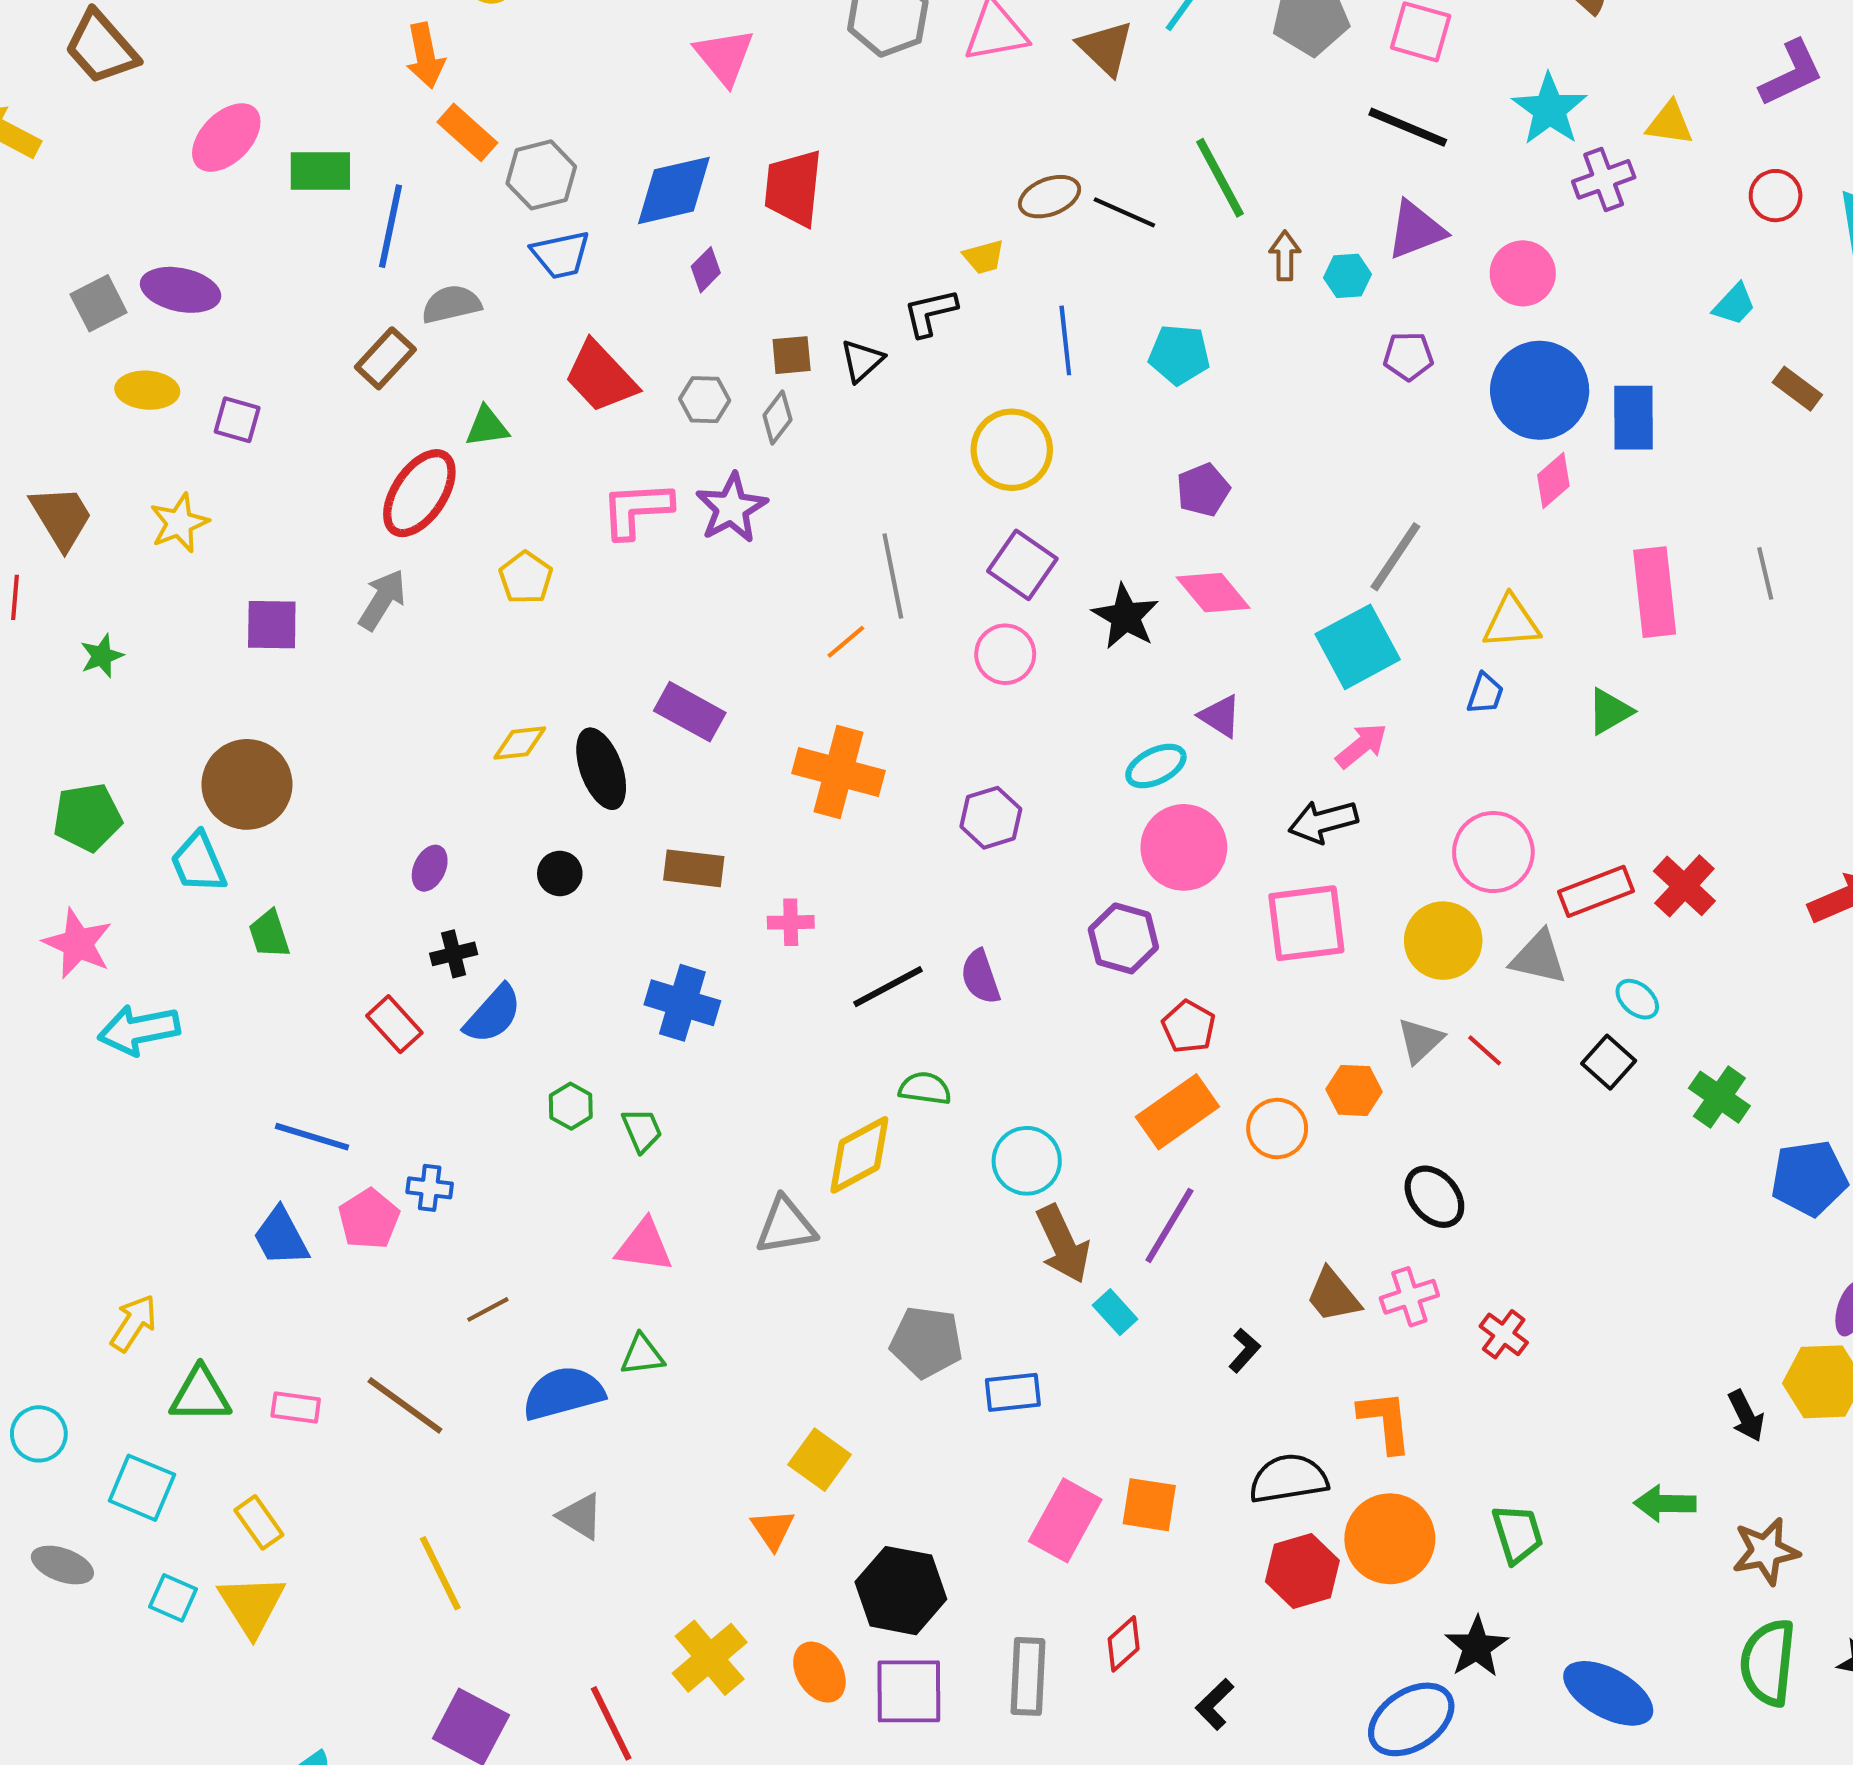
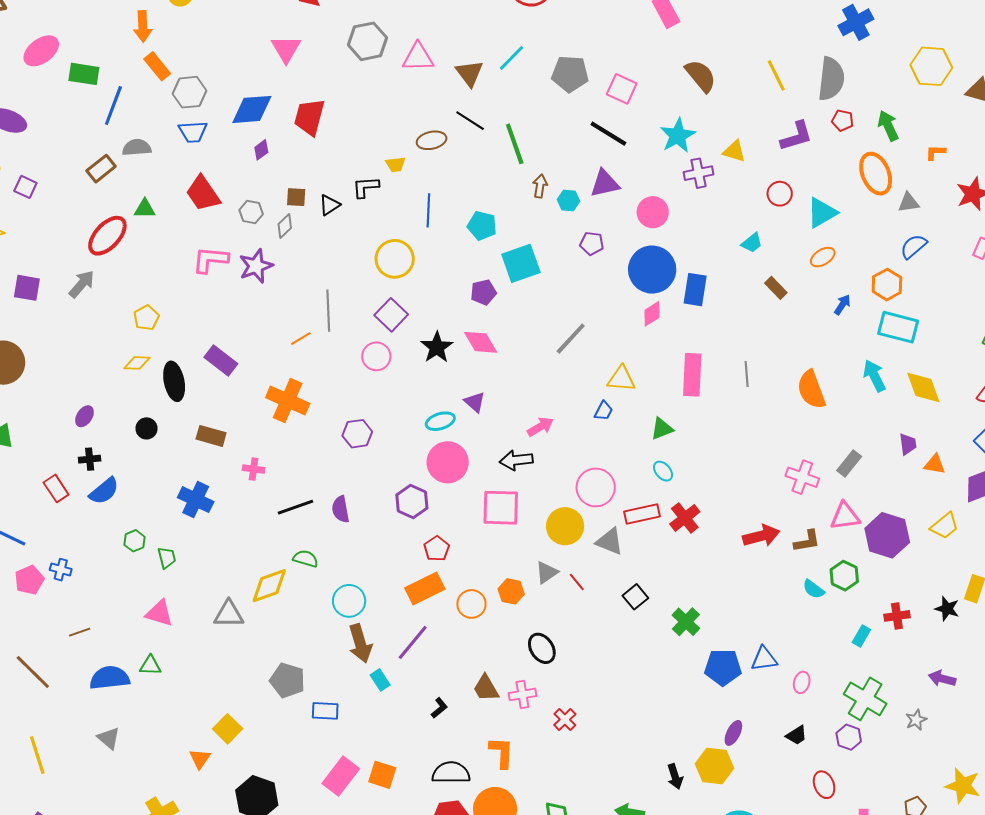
black line: (1124, 212) -> (470, 121), moved
yellow pentagon: (526, 578) -> (146, 318), moved
cyan square: (1358, 647) -> (521, 263), moved
cyan ellipse: (1637, 999) -> (663, 471), moved

